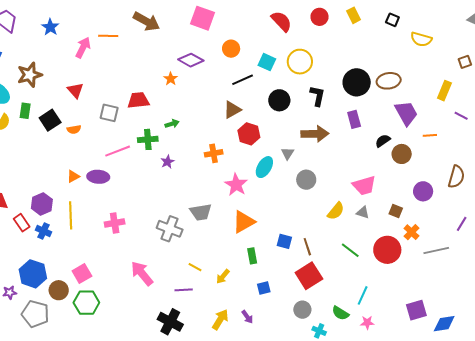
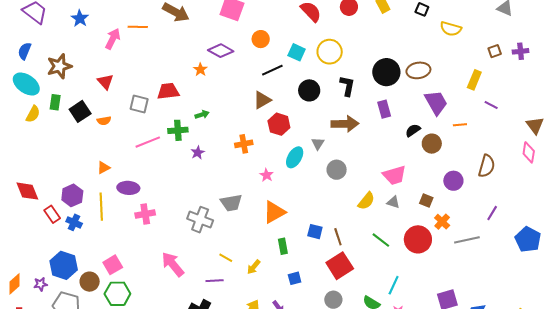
purple ellipse: (98, 177) -> (128, 188), moved
pink star: (236, 185) -> (266, 175), size x0.6

